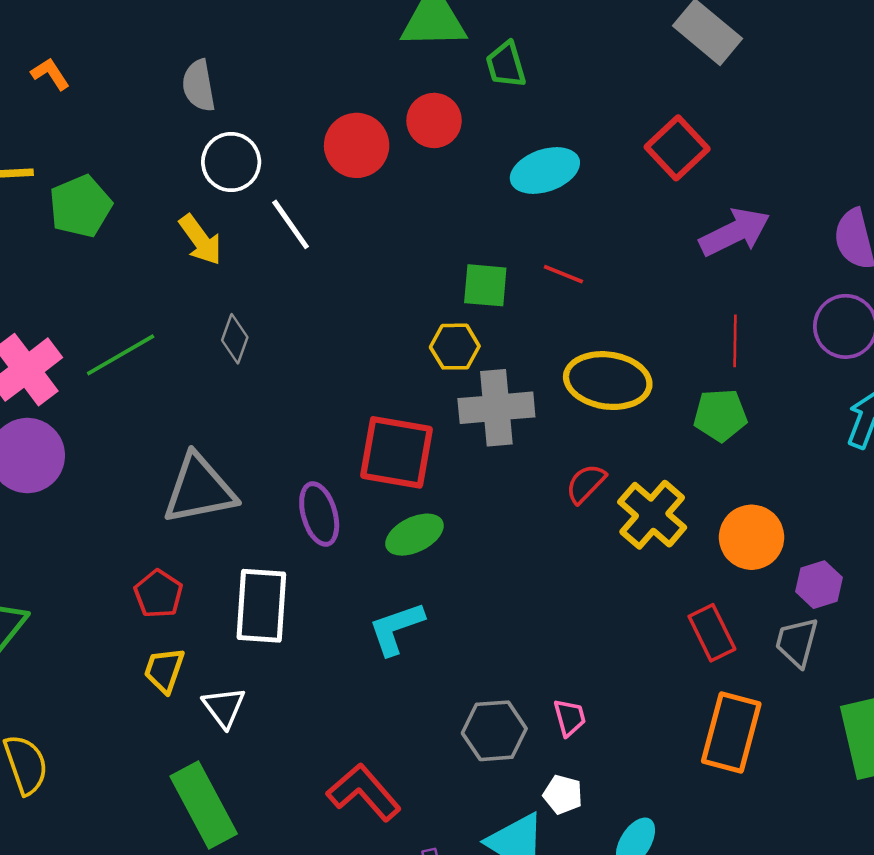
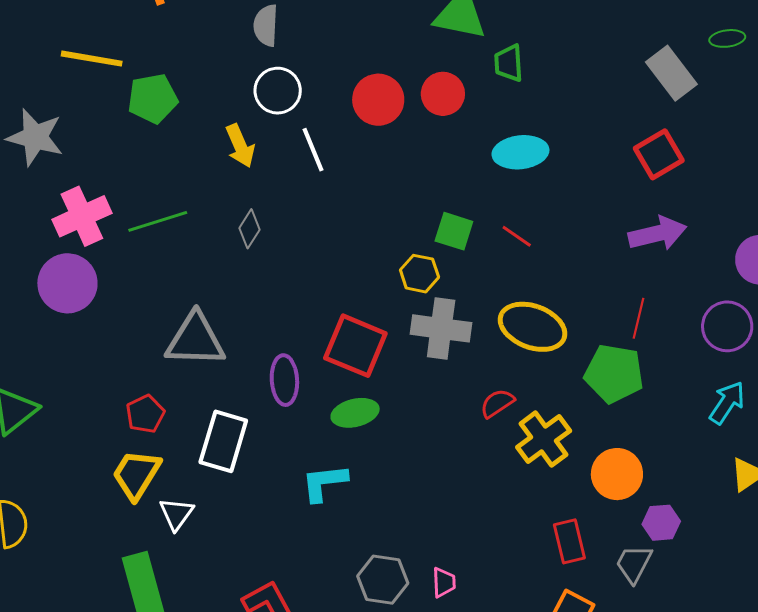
red square: (677, 148) -> (659, 154), moved
green pentagon: (720, 415) -> (614, 373), size x1.4
yellow trapezoid: (164, 670) -> (136, 474), size x1.4

